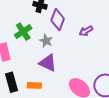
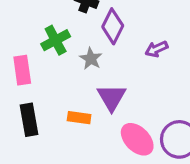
purple triangle: (48, 63) -> (111, 98), moved, turned 30
orange rectangle: (34, 85) -> (79, 118), moved

